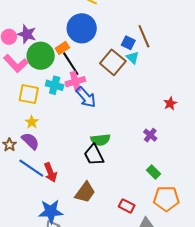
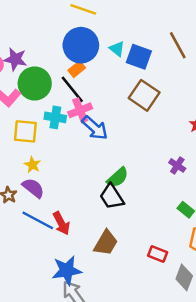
brown line: (144, 36) -> (178, 45), moved
blue square: (128, 43) -> (139, 57), size x1.5
orange rectangle: (62, 48) -> (77, 69), moved
cyan triangle: (133, 58) -> (117, 49), moved
brown square: (113, 62) -> (144, 95), moved
green semicircle: (100, 140) -> (118, 177), turned -30

